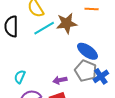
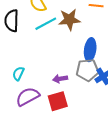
blue ellipse: (87, 51) -> (90, 50), turned 60
gray pentagon: (86, 71) -> (87, 70), turned -30

